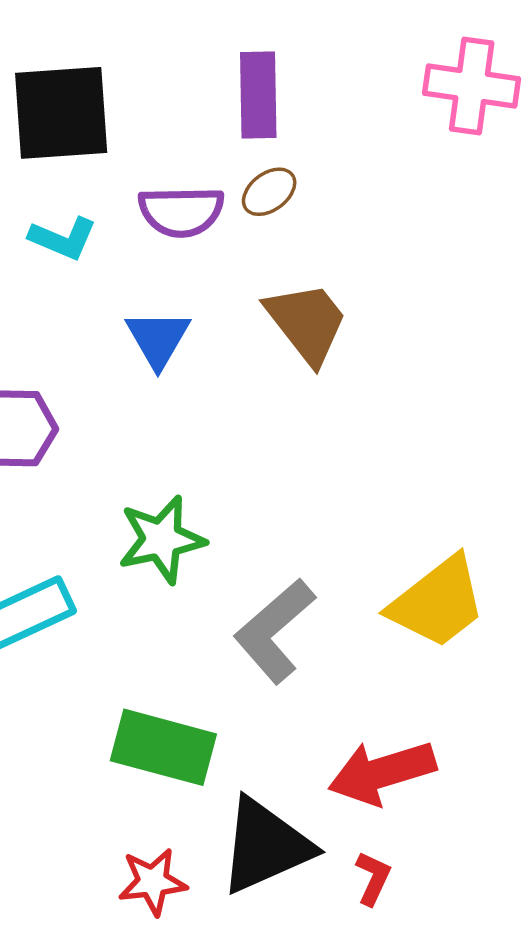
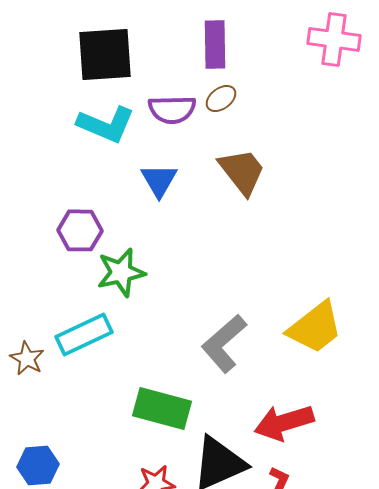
cyan L-shape: (63, 238) -> (106, 124), size x1.5
green star: (162, 539) -> (121, 272), moved

